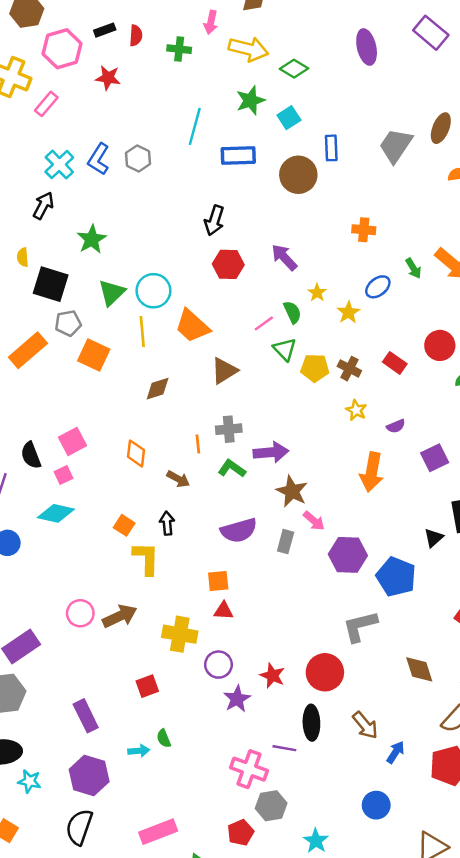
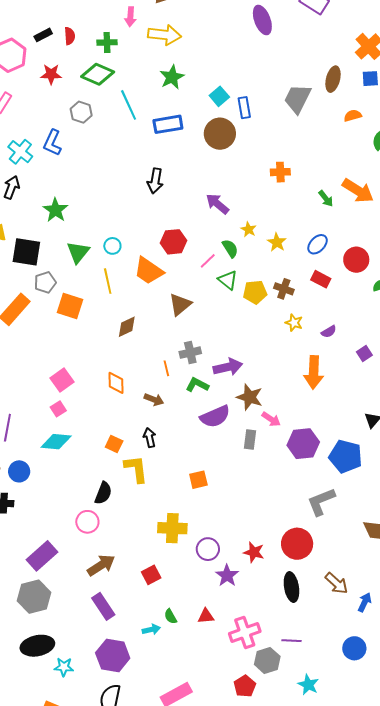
green diamond: (294, 69) -> (98, 74), moved, size x1.4
cyan square: (289, 118) -> (219, 96), moved
cyan line: (195, 126) -> (129, 105), turned -32
gray hexagon: (138, 158) -> (81, 112), moved
red hexagon: (228, 264) -> (174, 242), moved
blue ellipse: (378, 287) -> (318, 244), moved
cyan circle: (153, 291) -> (112, 246), size x0.6
black semicircle: (31, 455) -> (103, 493), moved, turned -130
purple square: (435, 458) -> (364, 353), size x0.7
purple semicircle: (239, 530) -> (215, 417), moved
red triangle: (224, 611) -> (206, 616), moved
brown arrow: (120, 616) -> (101, 565), moved
purple line: (284, 748) -> (291, 641), moved
pink cross: (249, 769) -> (245, 633), turned -32

